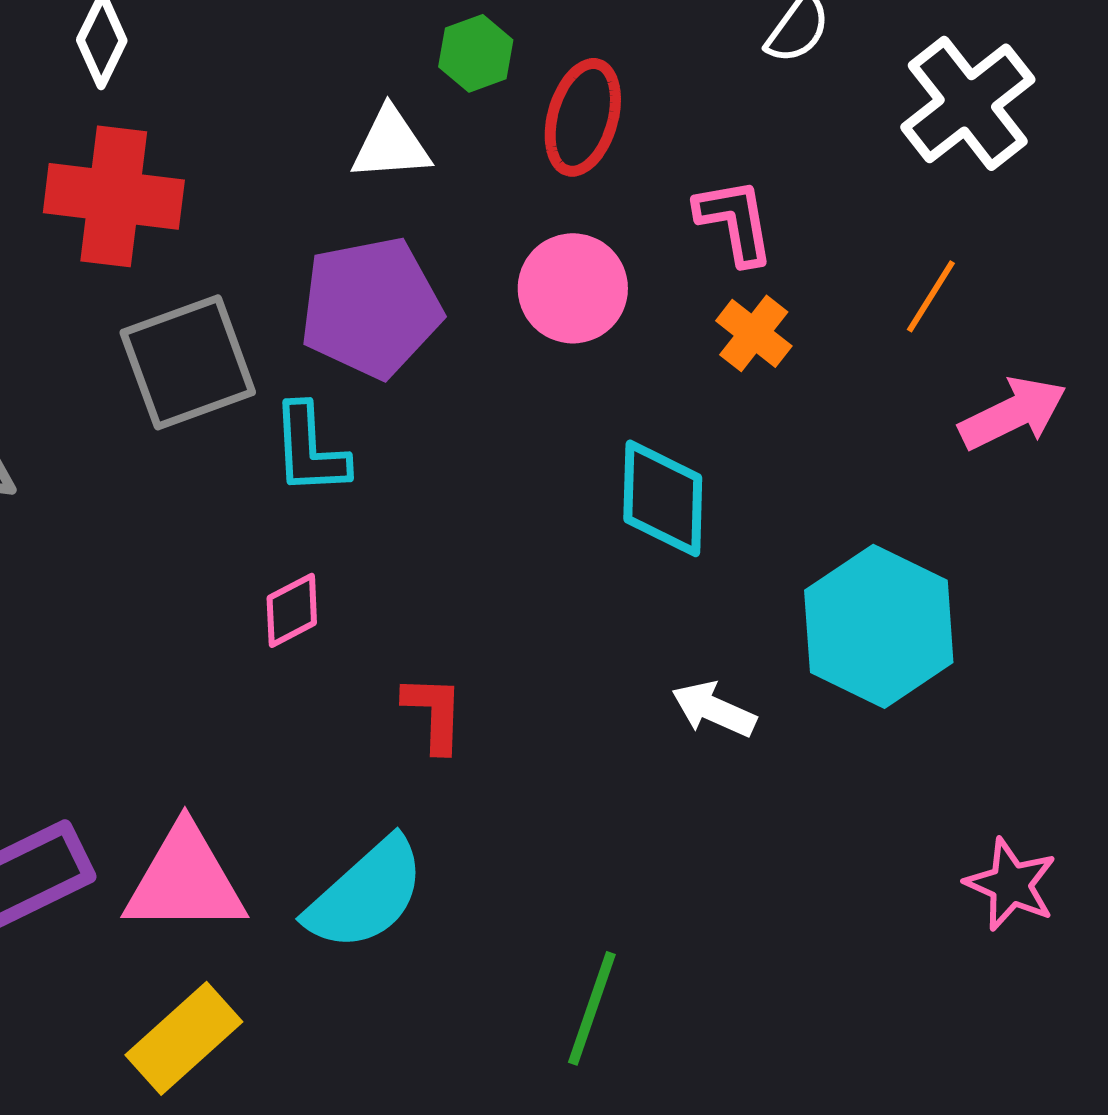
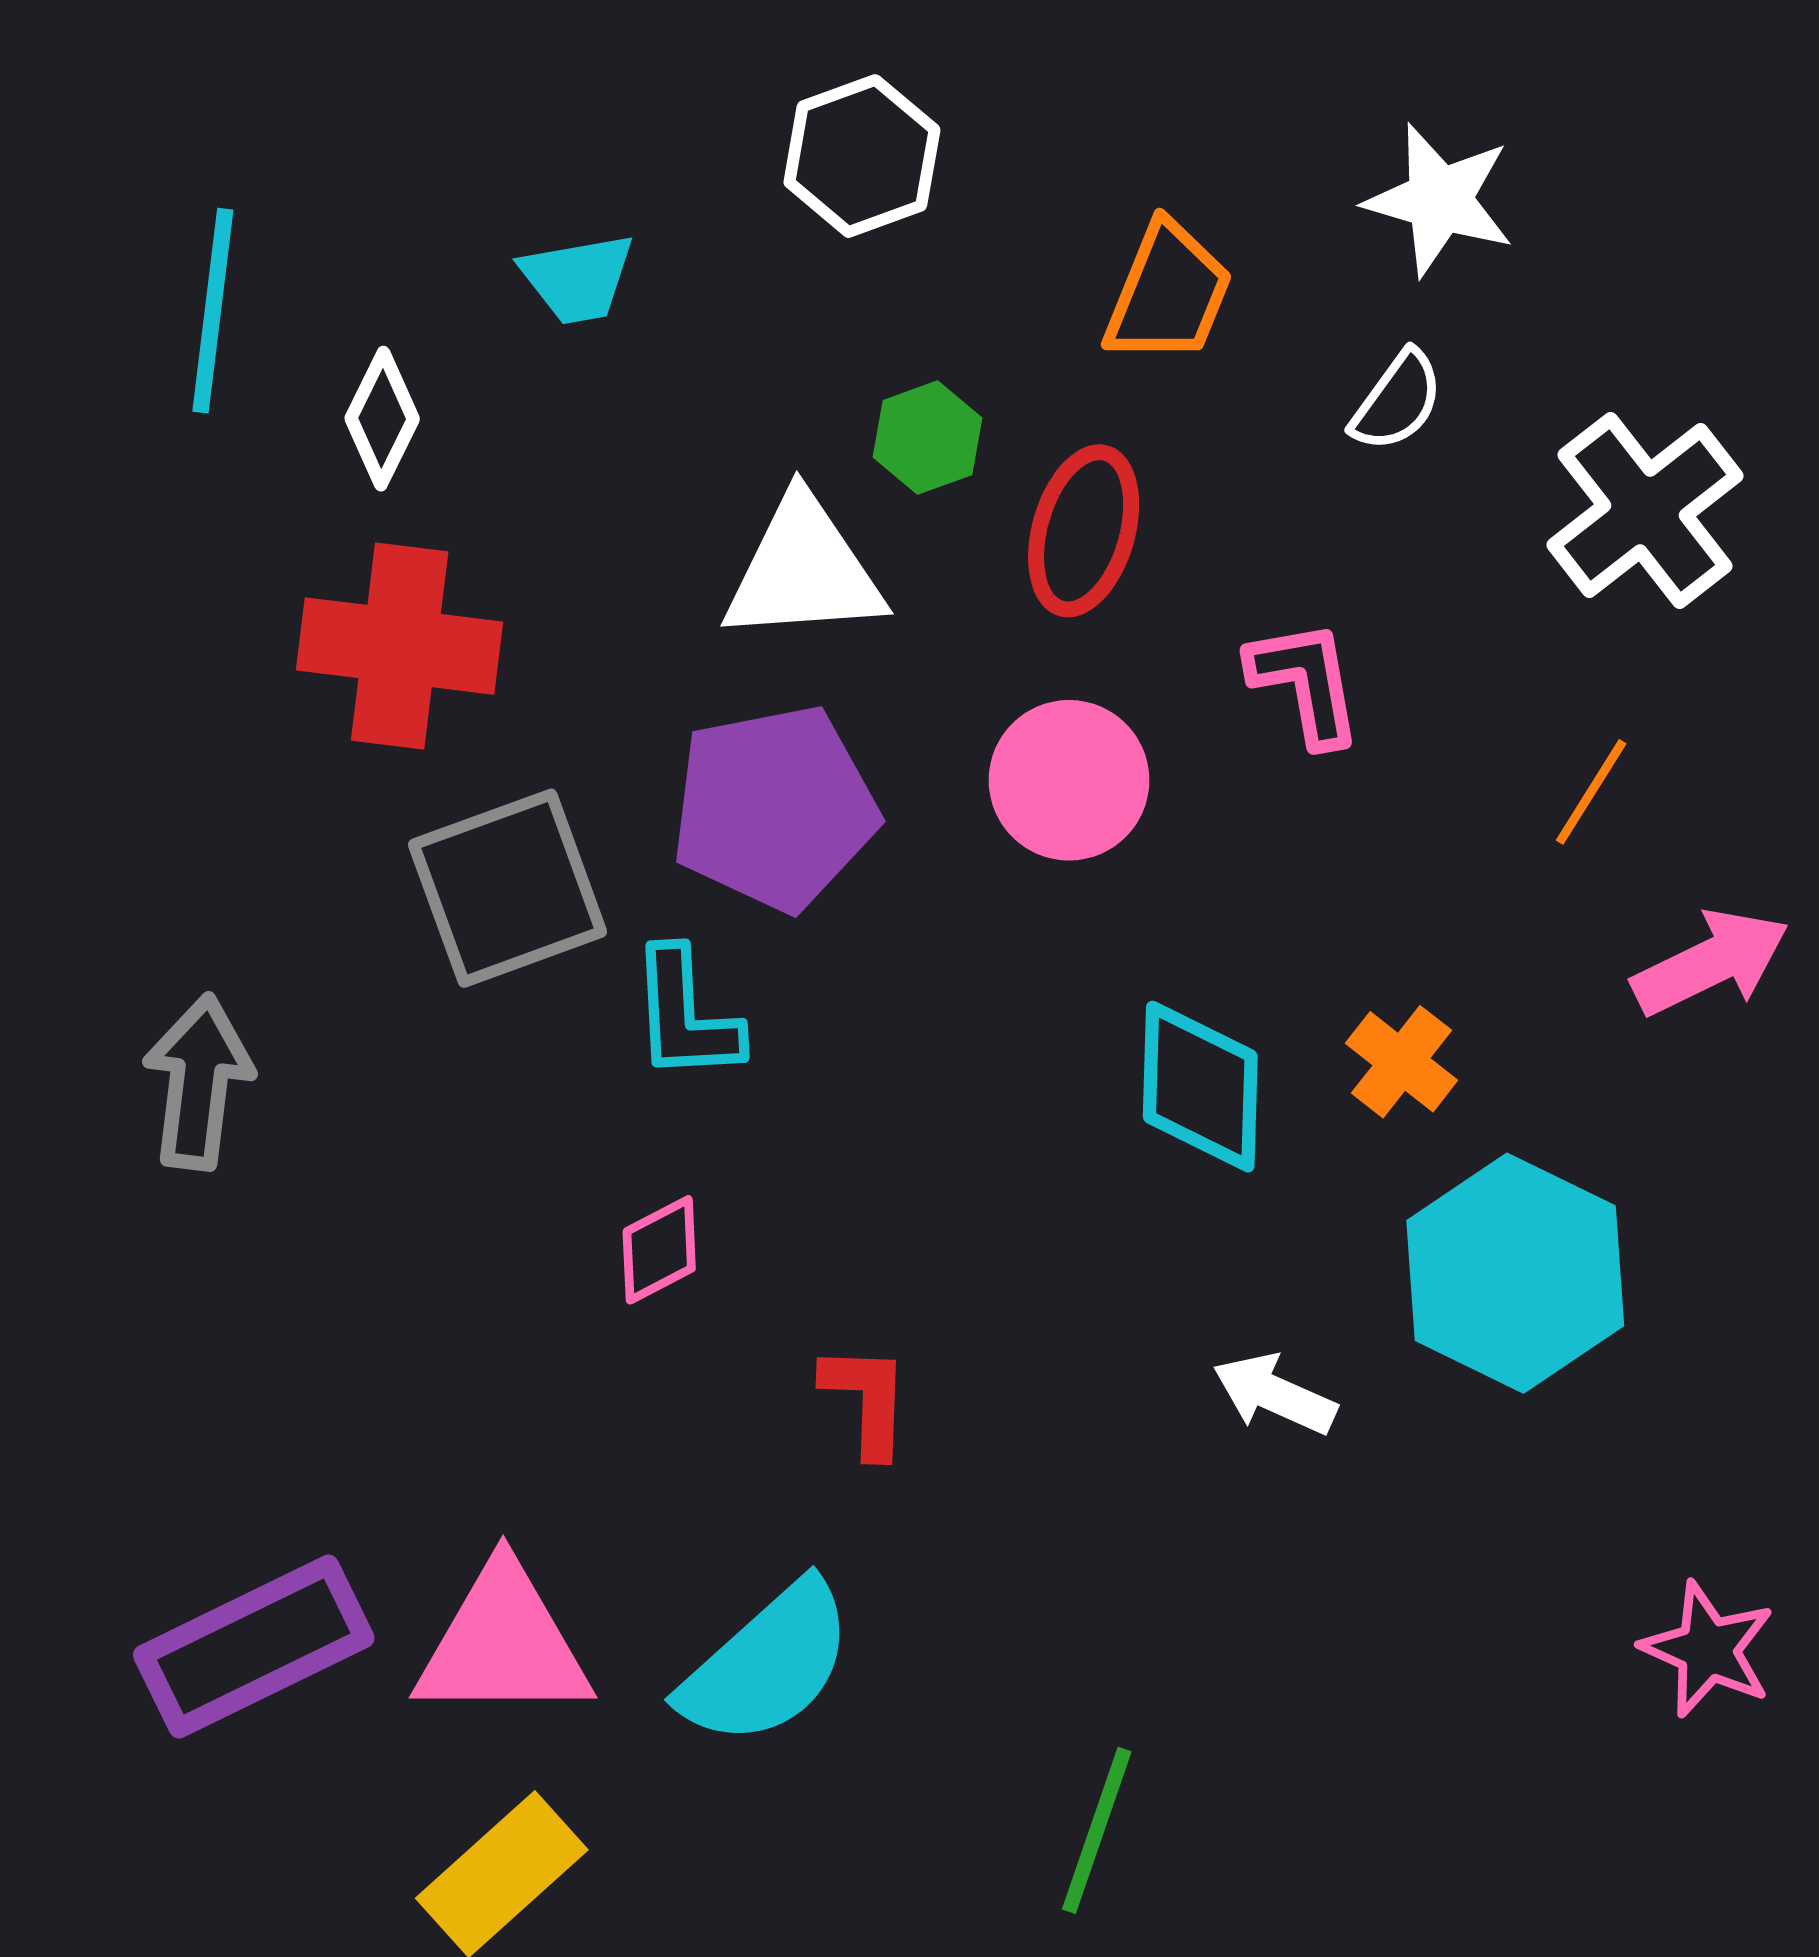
white triangle: (391, 144) -> (804, 570), size x1.4
orange cross: (754, 333) -> (1402, 1062), moved

